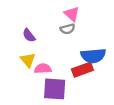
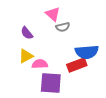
pink triangle: (72, 14) -> (53, 14), moved
yellow triangle: (28, 60) -> (26, 56), turned 42

